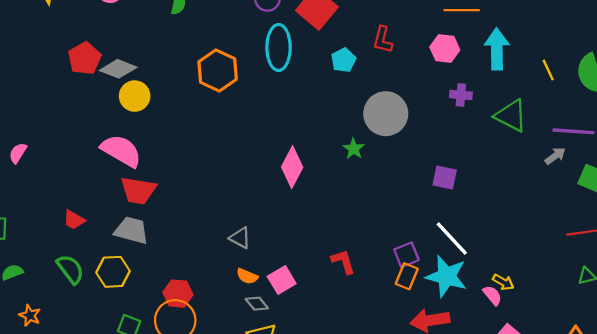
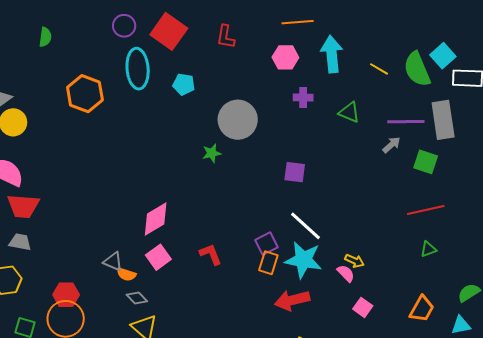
red L-shape: (383, 40) -> (226, 37), moved
cyan pentagon: (344, 60) -> (184, 84), moved, turned -30
yellow line: (548, 70) -> (379, 69), turned -30
green triangle: (511, 116) -> (349, 112), size x0.7
green star: (354, 149) -> (212, 153), turned 30
pink diamond: (292, 167) -> (156, 219), moved, turned 36
gray trapezoid: (131, 230) -> (20, 242), size x0.7
gray triangle: (240, 238) -> (113, 262), moved
pink square: (282, 280) -> (158, 257), moved

